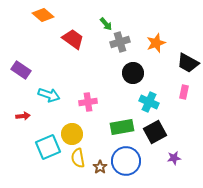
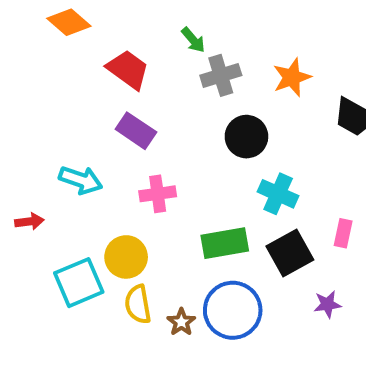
purple rectangle: (21, 70) -> (136, 131), moved
pink rectangle: (184, 92) -> (343, 233), moved

